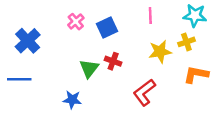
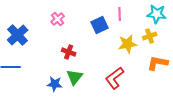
blue square: (107, 28) -> (100, 25), moved
red cross: (113, 61) -> (69, 52), moved
green triangle: (89, 68) -> (75, 77), moved

